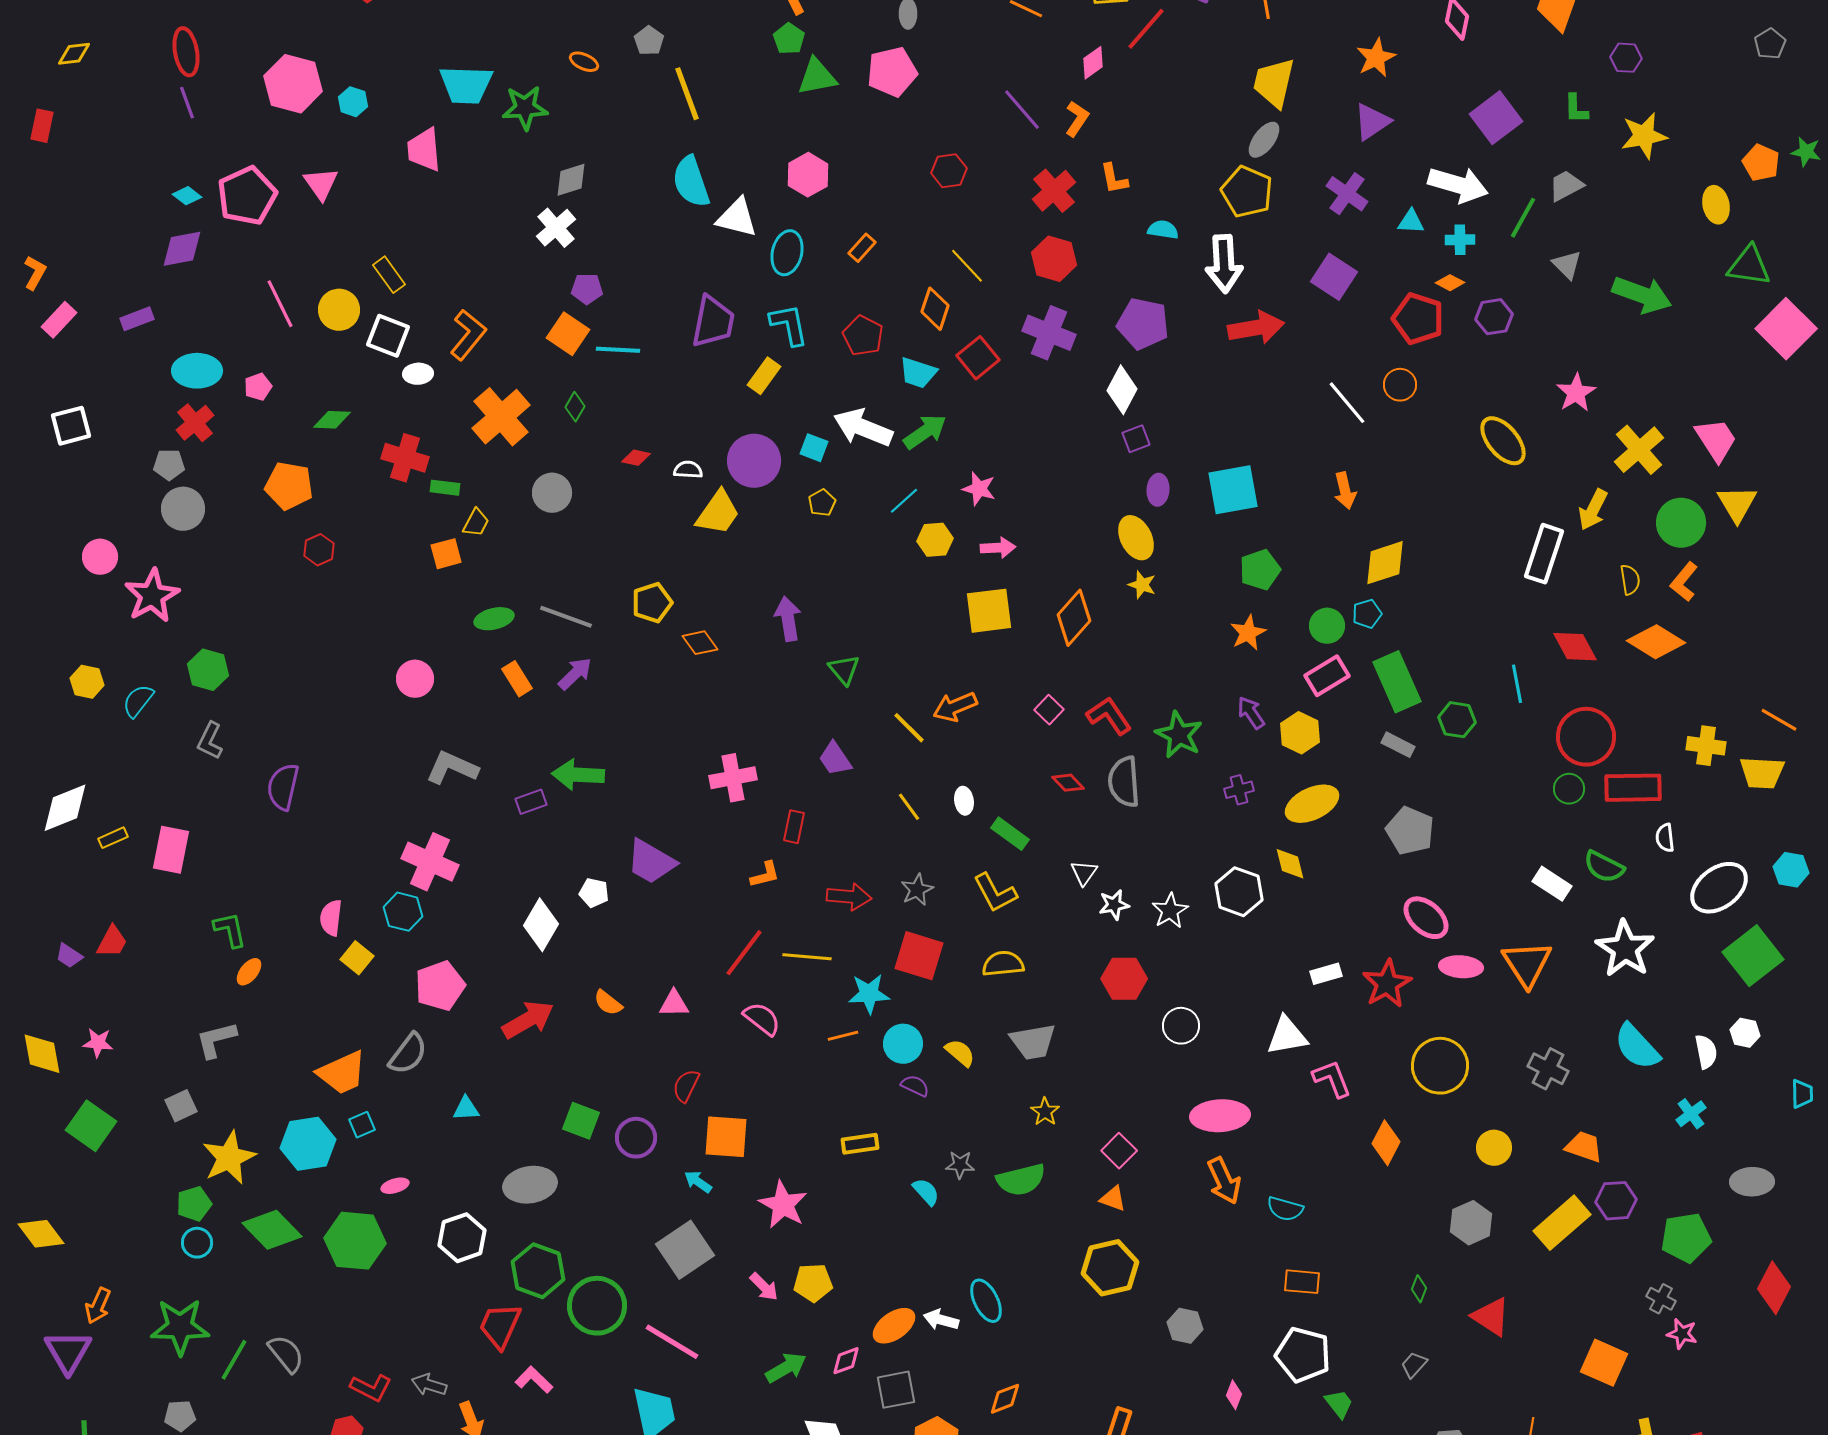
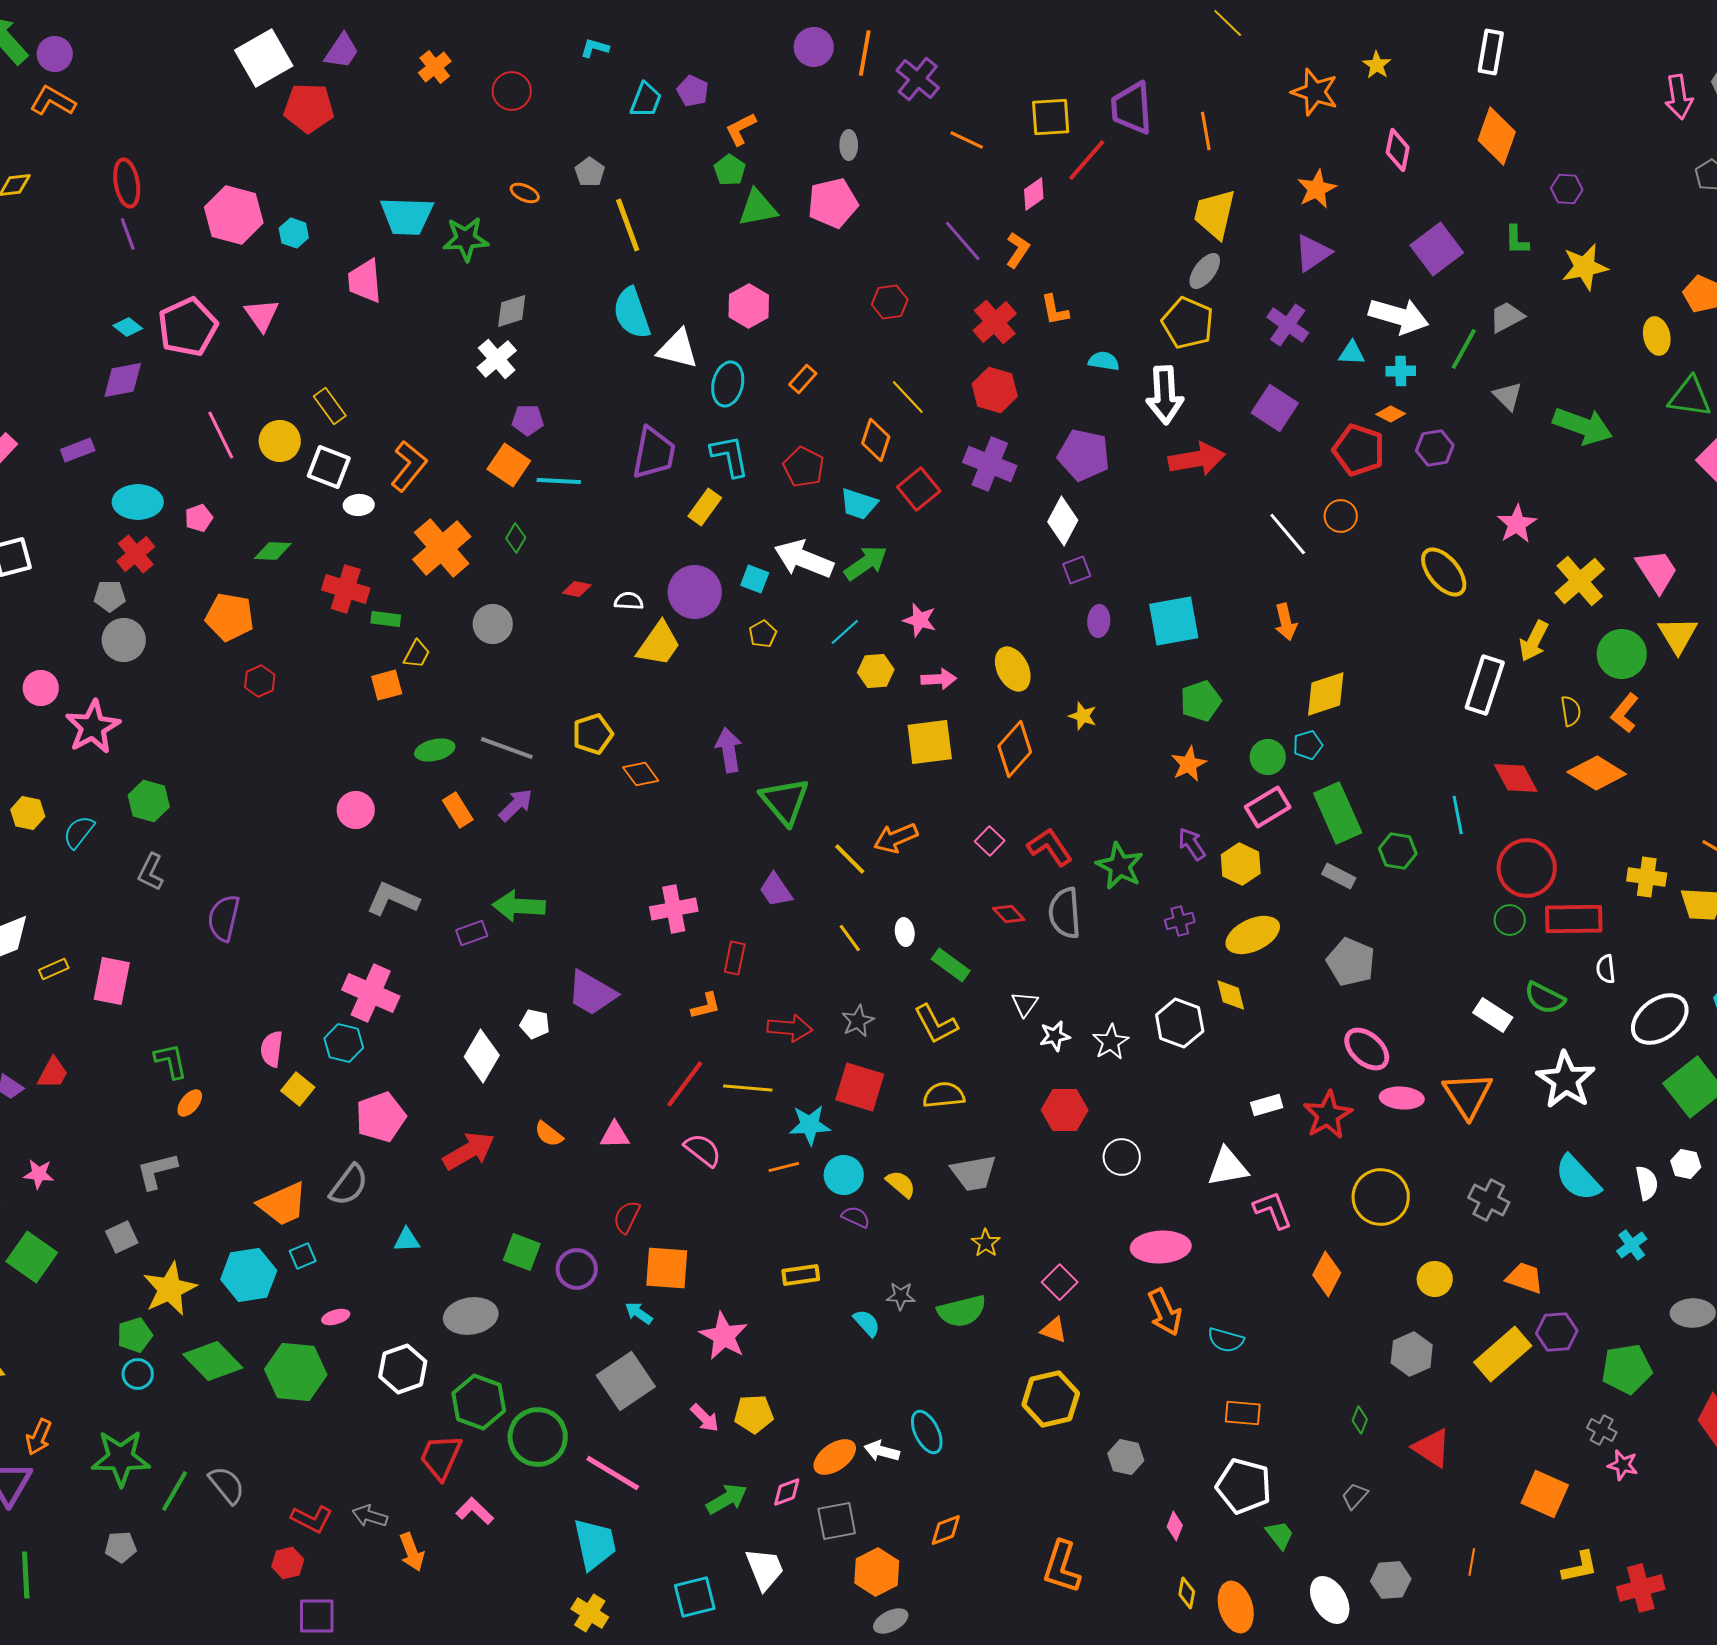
yellow ellipse: (1136, 538) -> (1013, 669), moved
green triangle: (844, 670) -> (785, 801), size x1.6

